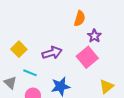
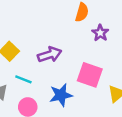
pink square: (87, 57) -> (90, 75), moved, turned -30

